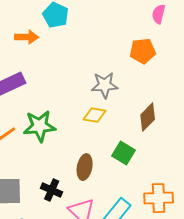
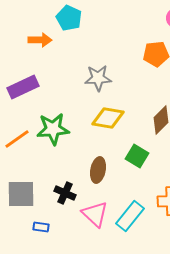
gray star: (105, 85) -> (98, 78), moved
yellow diamond: (95, 115) -> (108, 118), size x1.4

